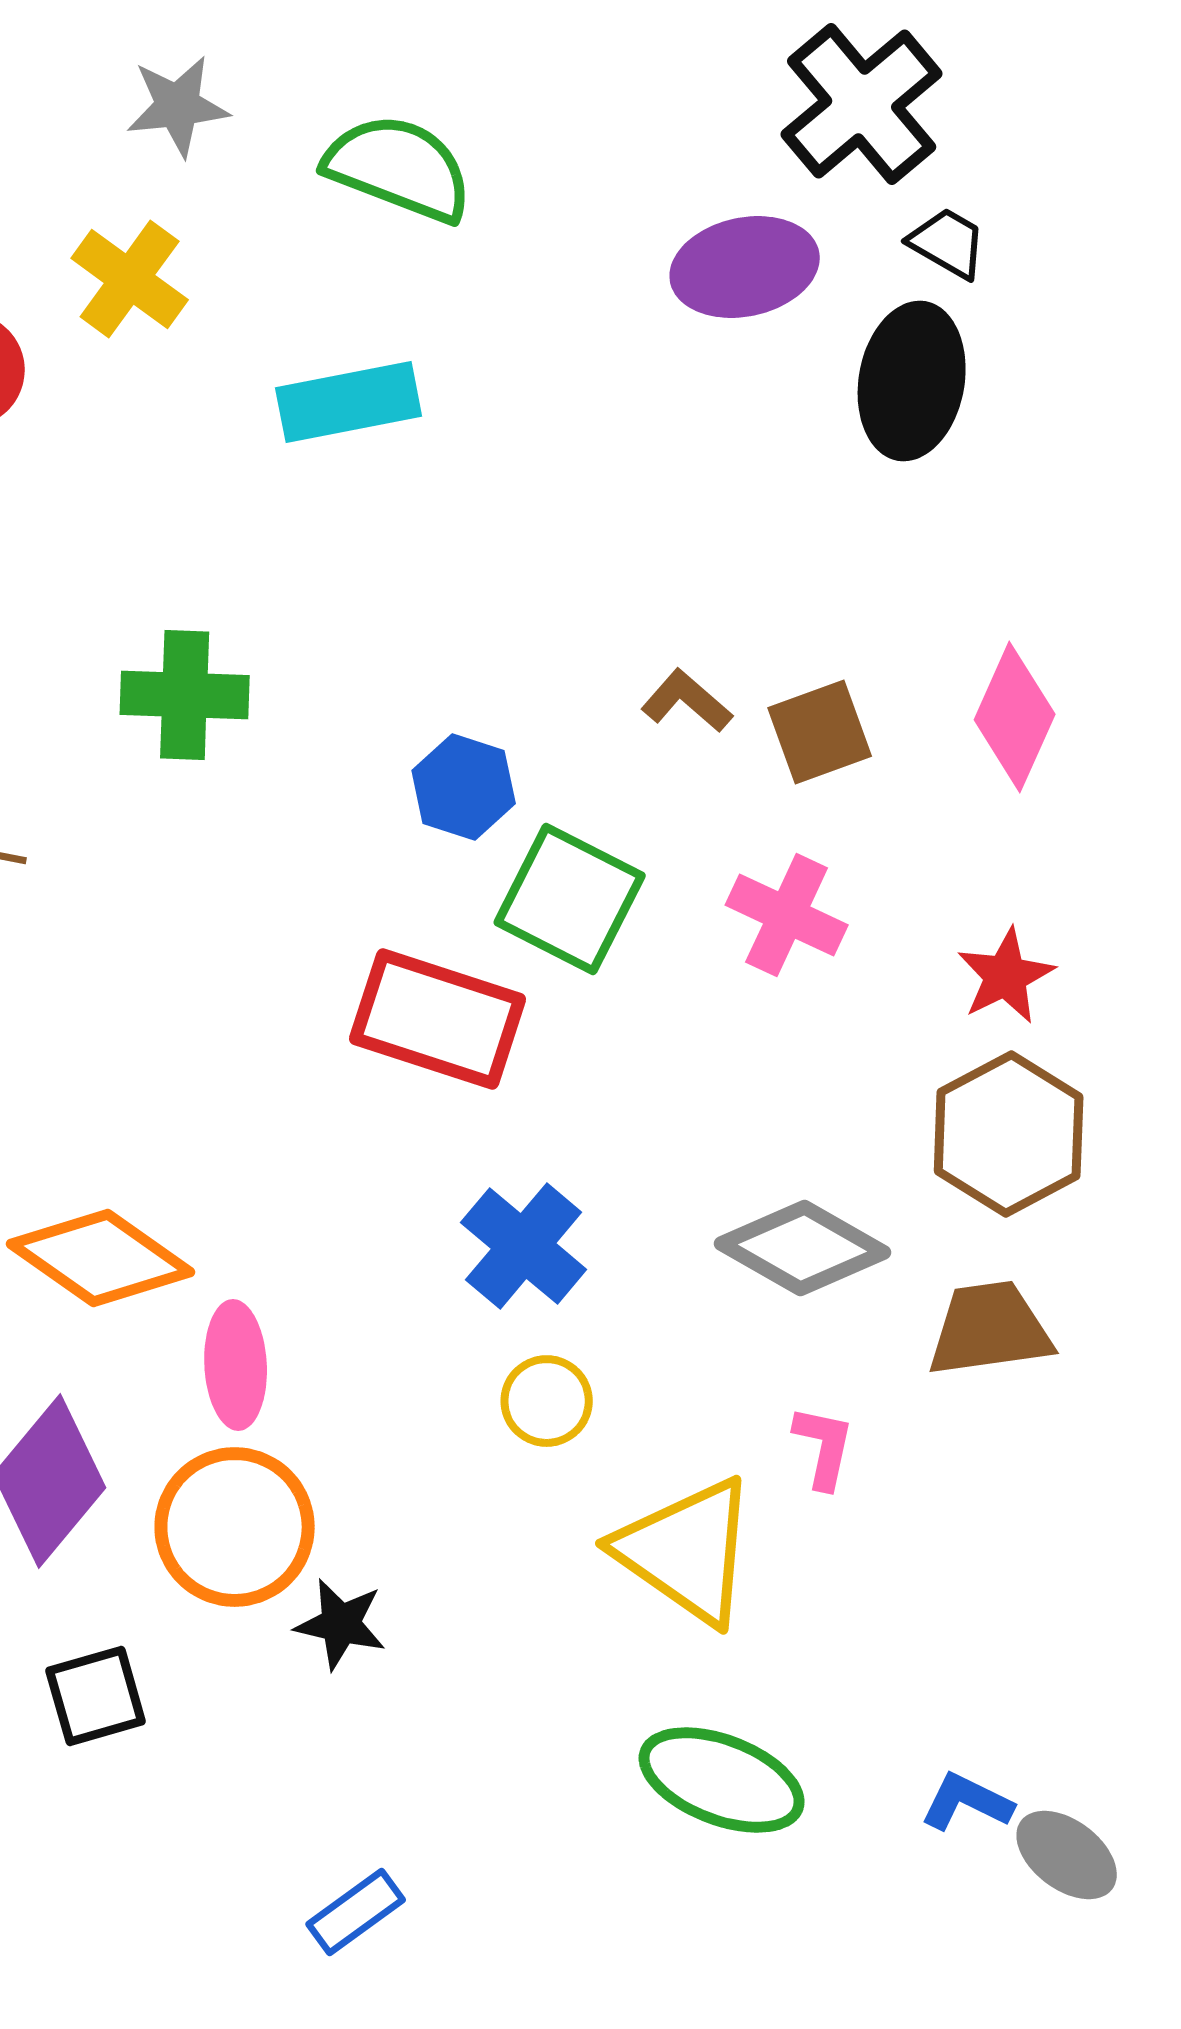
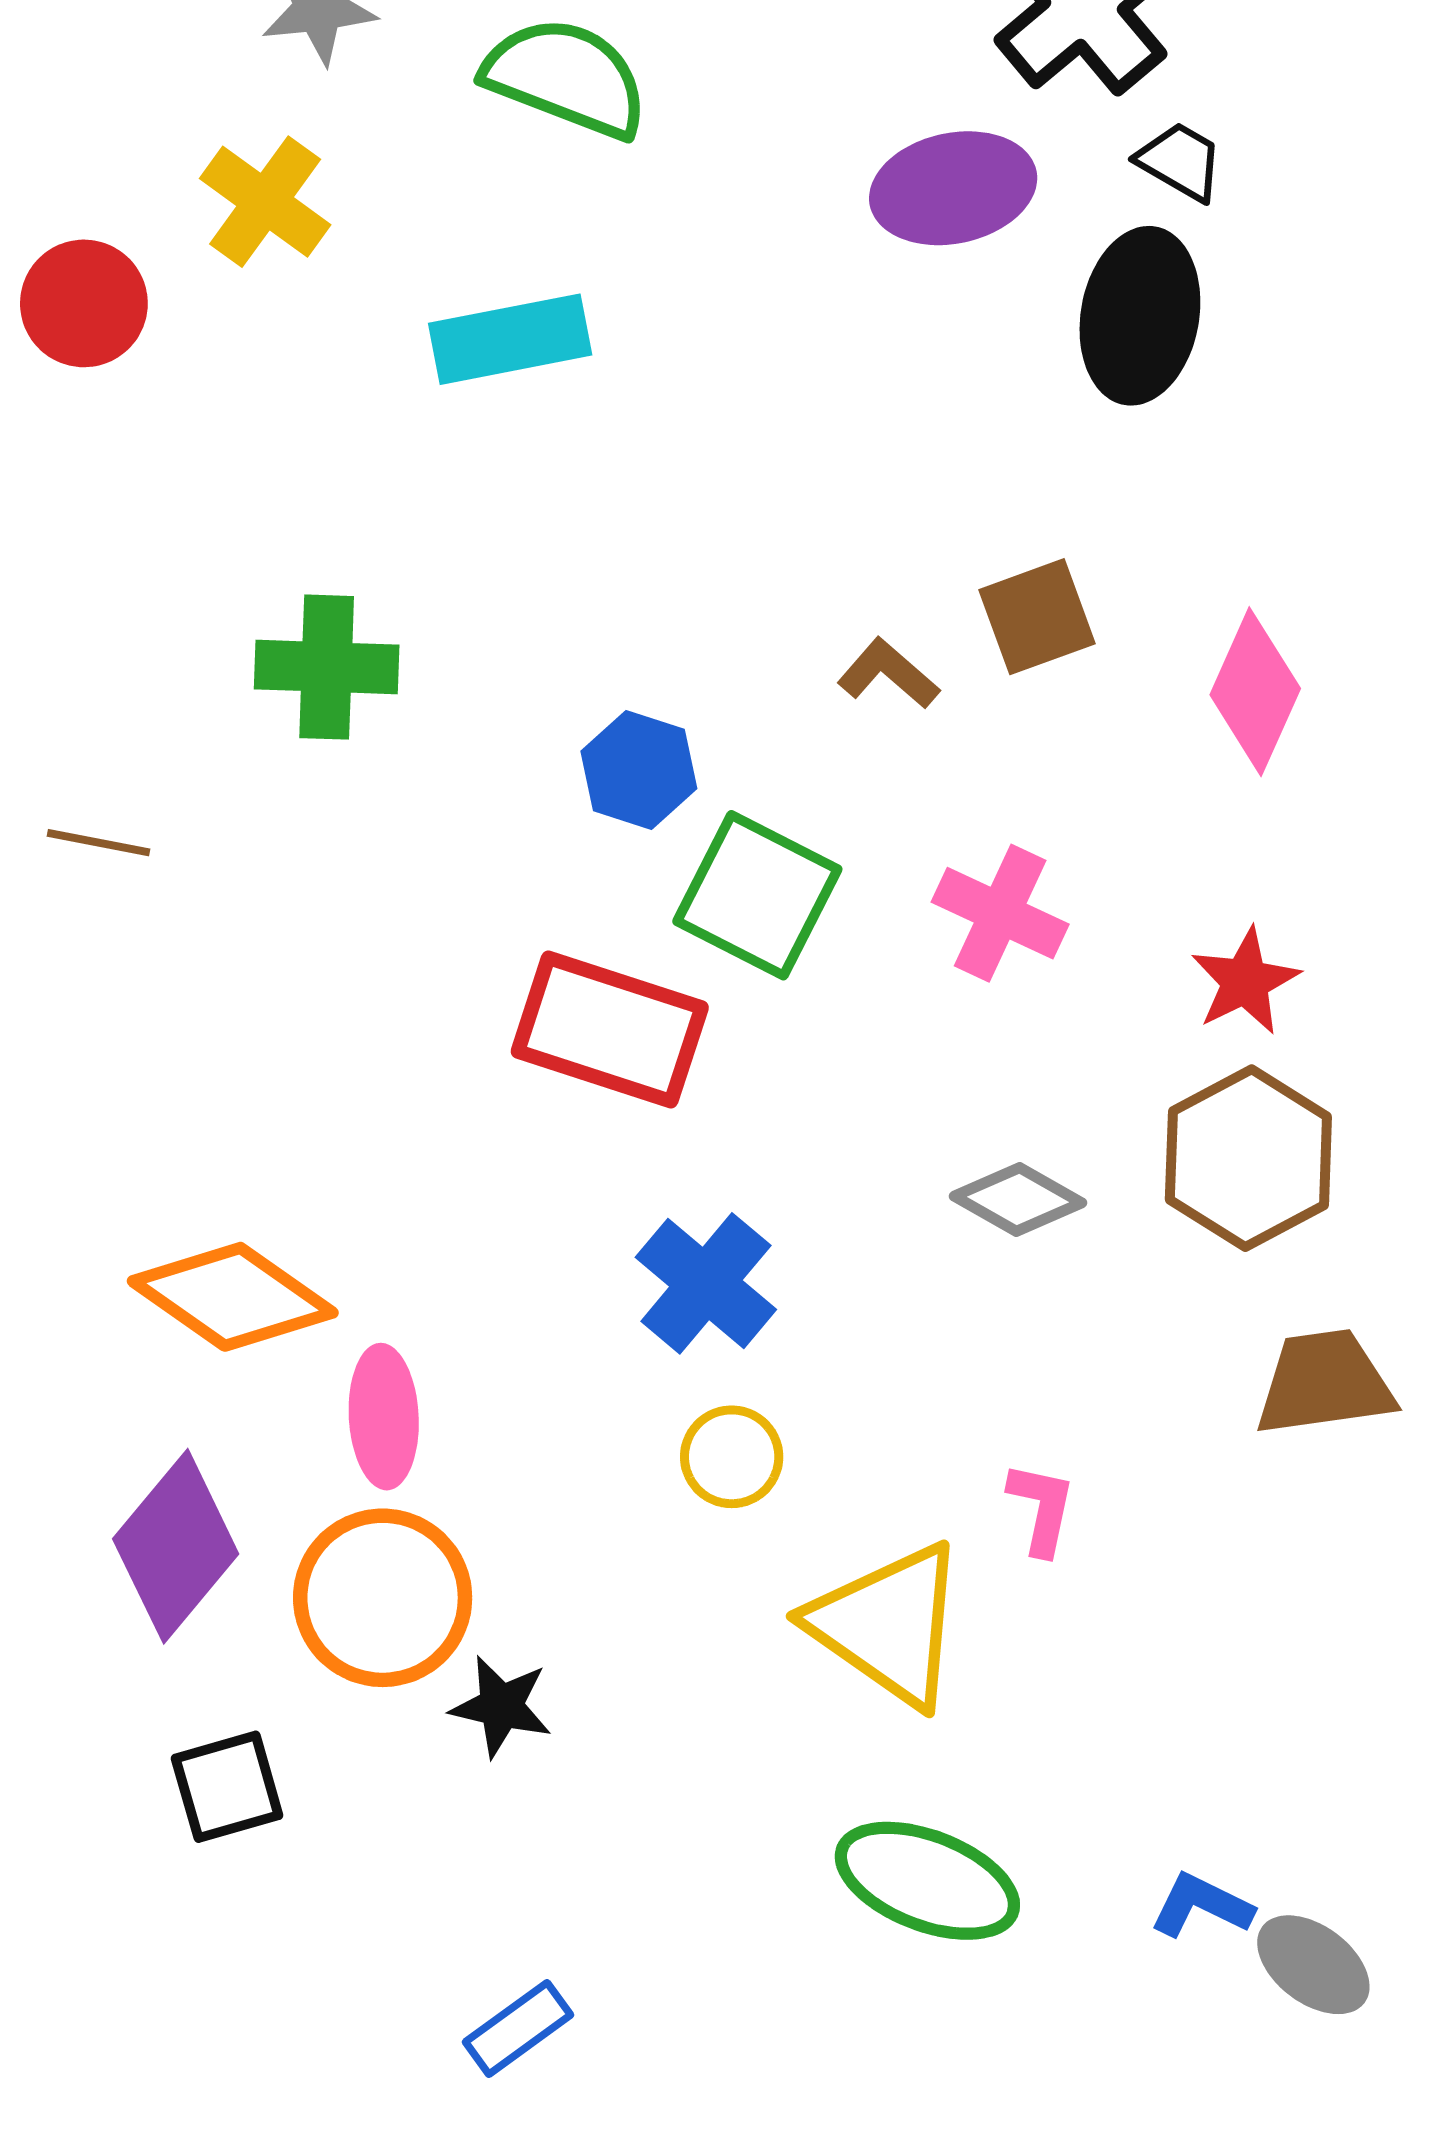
brown square: (820, 732) -> (1037, 617), moved
gray diamond: (803, 1248) -> (1018, 1200), moved, size x0.7
brown trapezoid: (990, 1329) -> (1325, 1383), moved

